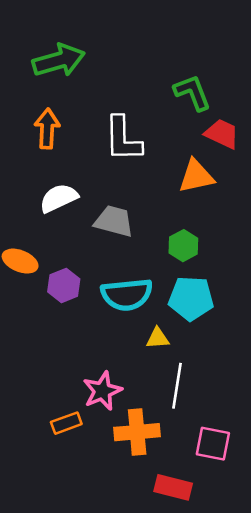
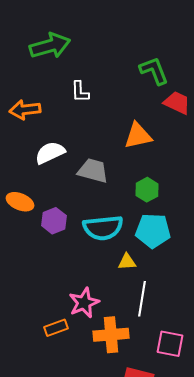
orange arrow: (47, 129) -> (25, 110), moved, turned -100
white L-shape: (123, 139) -> (80, 92), moved, size x0.6
orange triangle: (196, 176) -> (138, 136), moved

